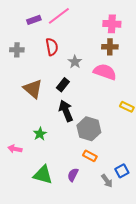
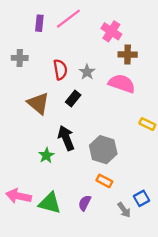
purple rectangle: (34, 20) -> (39, 23), turned -64
pink cross: (112, 24) -> (111, 31), moved, turned 30
red semicircle: (52, 47) -> (60, 70), moved
black arrow: (66, 111) -> (66, 138), moved
pink arrow: (15, 149) -> (19, 196), moved, size x1.5

